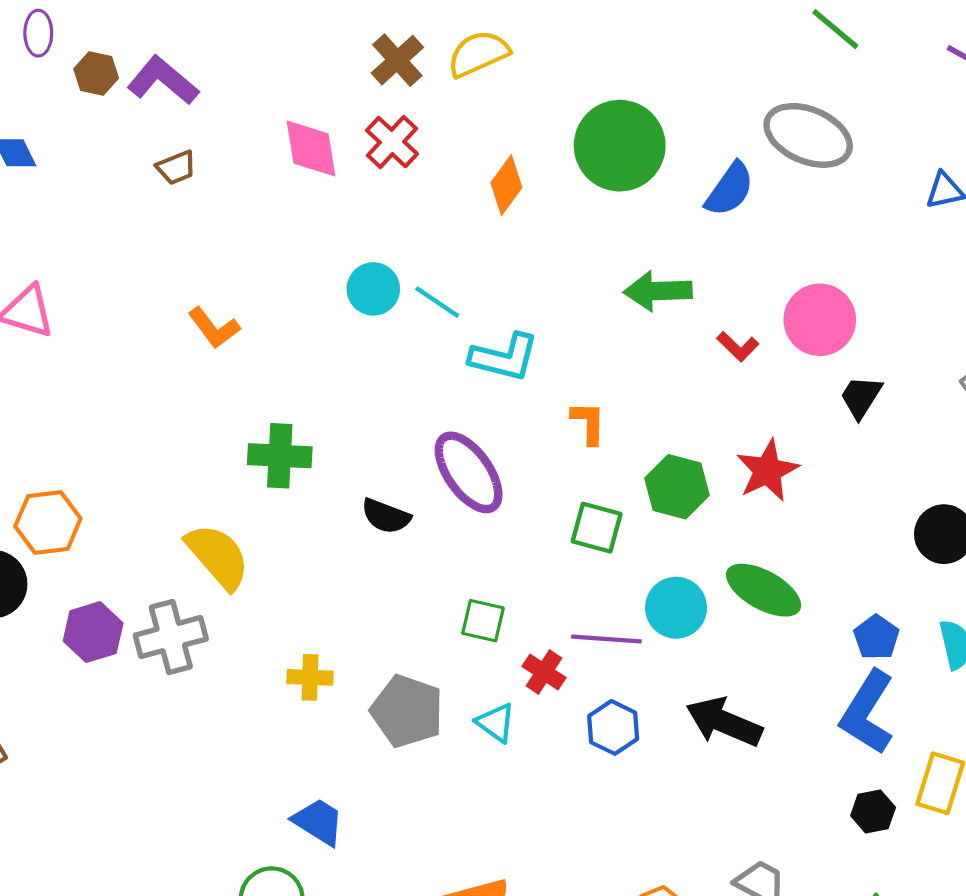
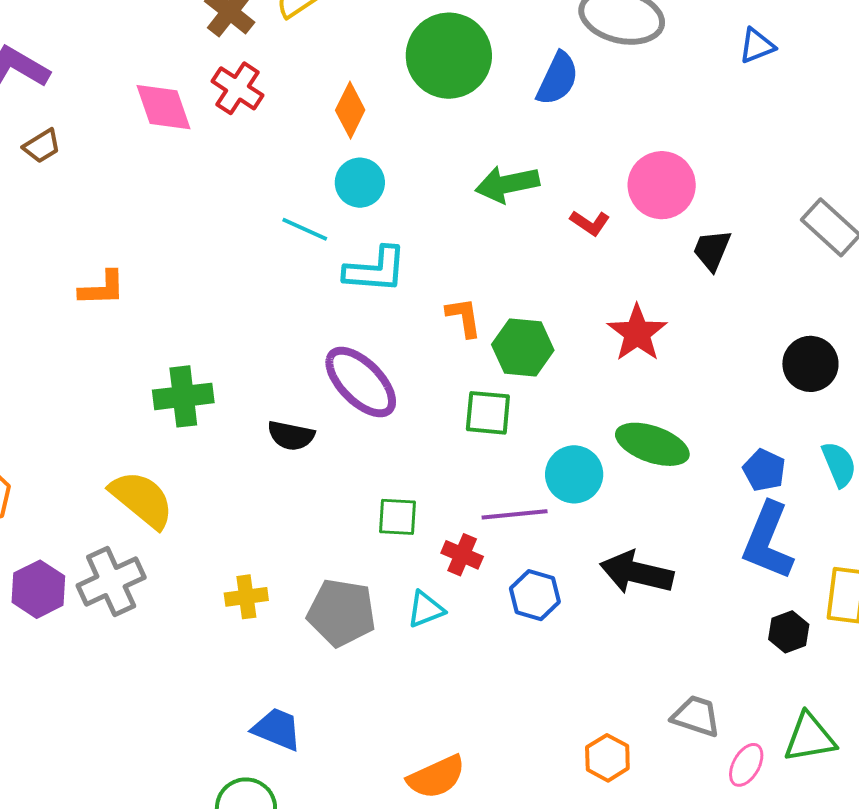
cyan circle: (373, 289) -> (360, 183), moved
orange L-shape: (214, 328) -> (102, 288), turned -45
green hexagon: (677, 487) -> (523, 347), moved
cyan triangle: (496, 723) -> (426, 609), turned -48

